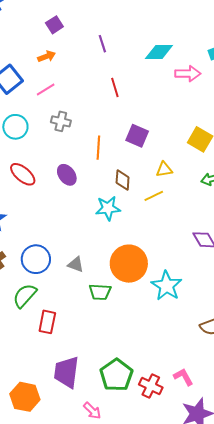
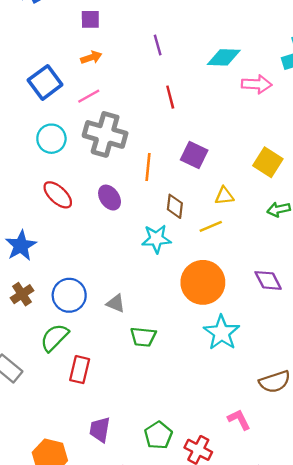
purple square: (54, 25) -> (90, 19), moved, turned 30
gray cross: (61, 121) -> (105, 134), size x1.8
orange circle: (129, 264) -> (203, 282), moved
purple trapezoid: (66, 372) -> (100, 430), size x0.7
green pentagon: (116, 375) -> (158, 435), size x0.7
pink L-shape: (183, 377) -> (239, 420), moved

